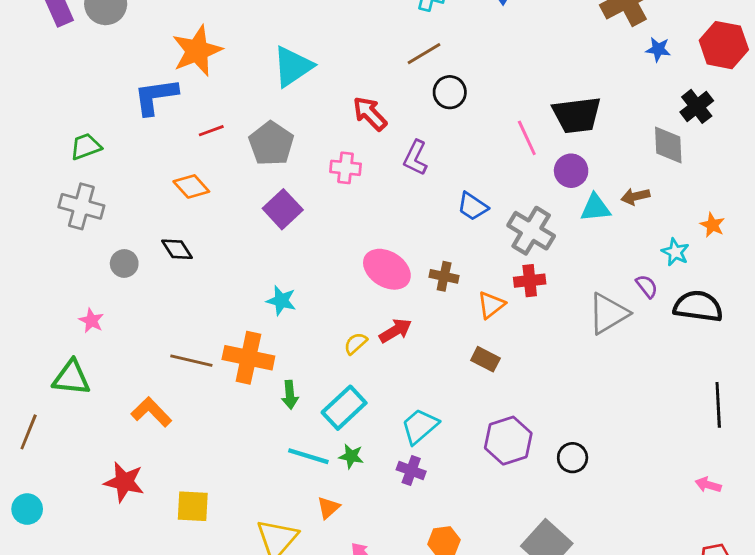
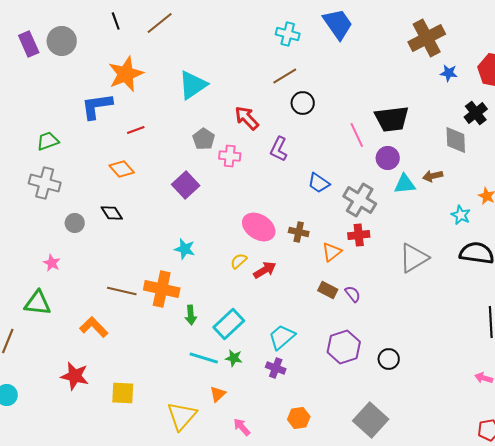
gray pentagon: (271, 144) -> (204, 139), moved, size x0.7
purple semicircle: (647, 286) -> (353, 294), moved
yellow semicircle: (355, 343) -> (239, 261), moved

